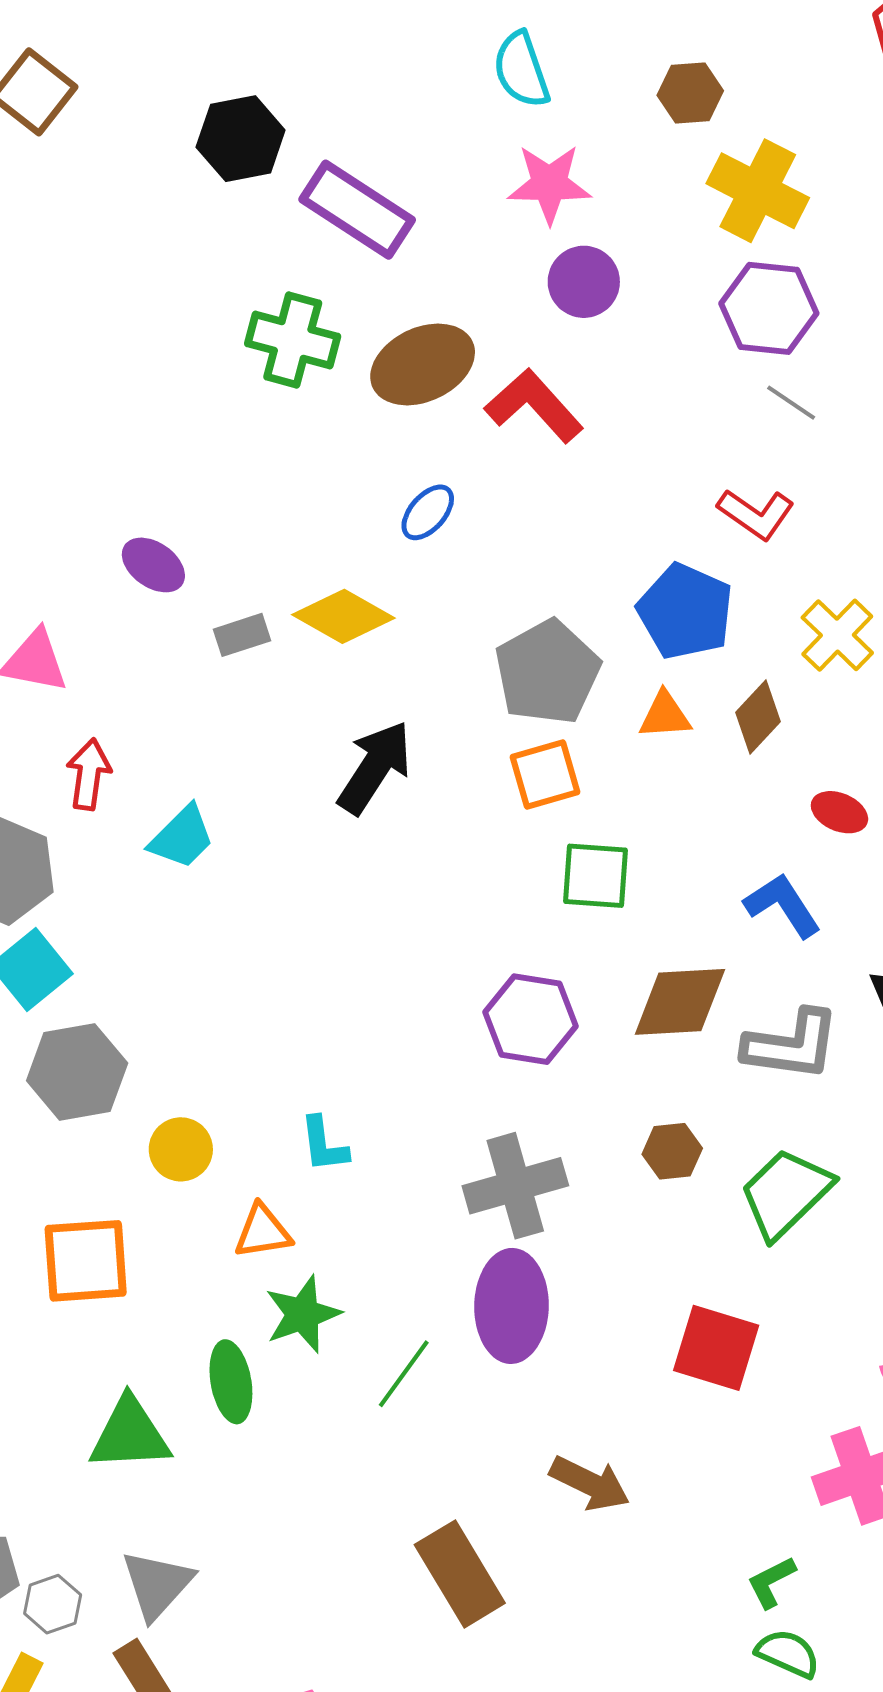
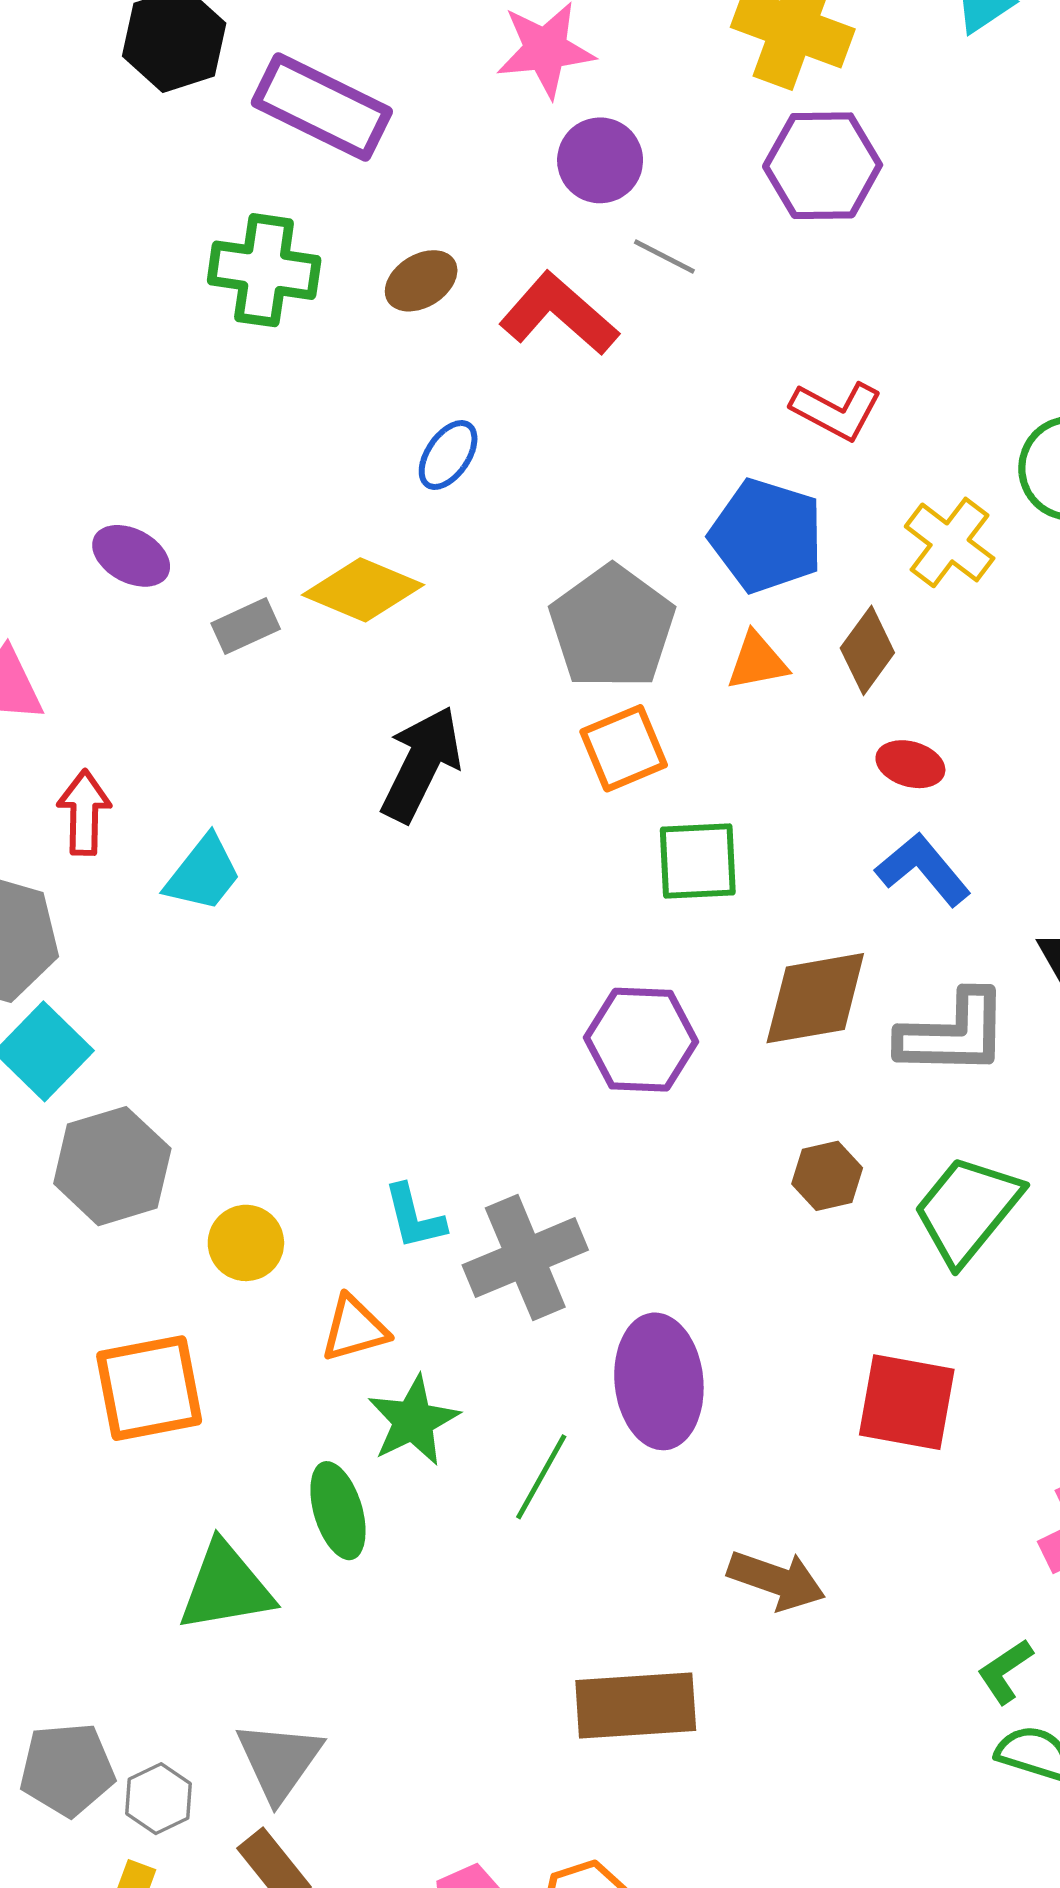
brown ellipse: (423, 364) -> (421, 281), size x0.6
gray line: (791, 403) -> (664, 256), moved
red ellipse: (839, 812) -> (910, 764), moved
gray cross: (515, 1186) -> (525, 1258), moved
brown rectangle: (460, 1574) -> (636, 1706), turned -56

